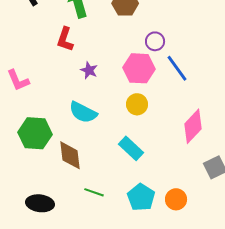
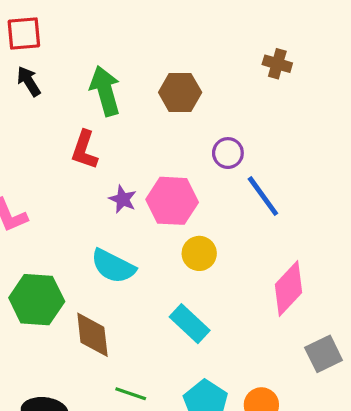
pink hexagon: (139, 68) -> (172, 201), moved

